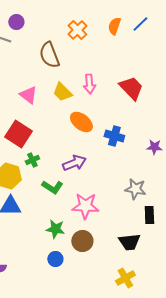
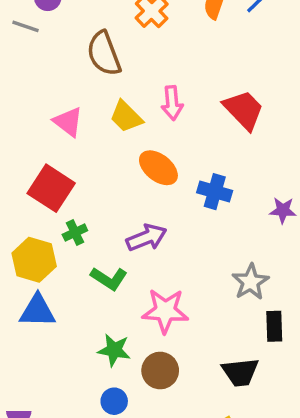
gray star: (135, 189) -> (250, 282), turned 30

